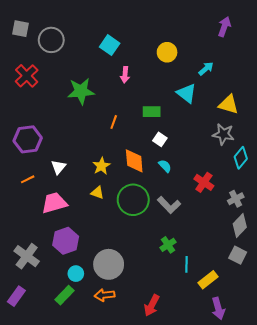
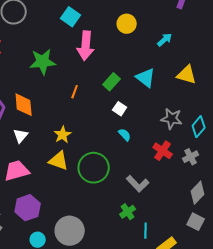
pink arrow: (125, 75) -> (86, 46), size x1.8
cyan triangle: (186, 93) -> (146, 78), moved
green rectangle: (152, 112) -> (112, 82), turned -48
gray star: (223, 134) -> (172, 119), moved
orange diamond: (134, 161) -> (24, 105), moved
yellow triangle: (97, 193) -> (59, 161), size x1.5
gray cross: (236, 199) -> (191, 157), moved
gray L-shape: (169, 205) -> (138, 184), moved

